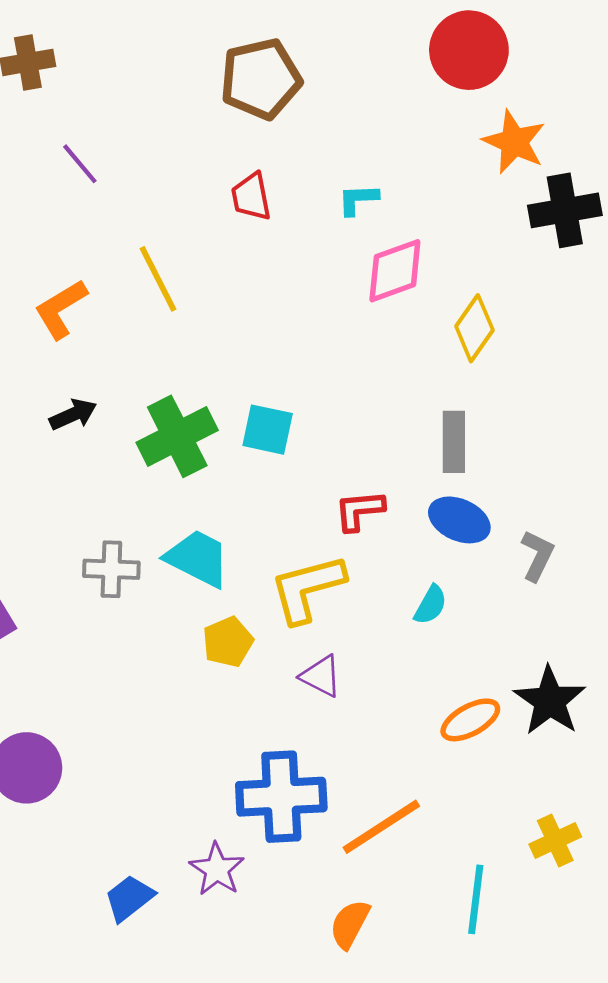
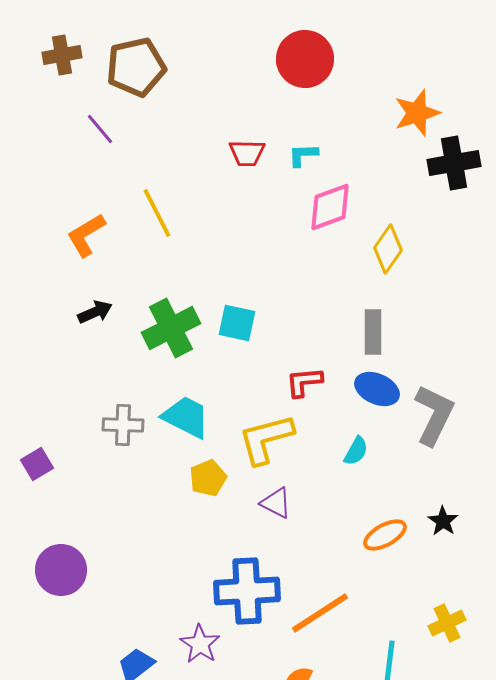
red circle: (469, 50) -> (305, 59), moved
brown pentagon: (261, 79) -> (136, 67), moved
orange star: (514, 142) -> (417, 113), turned 30
red trapezoid: (251, 197) -> (247, 153), moved, turned -78
gray L-shape: (537, 556) -> (434, 415), size x1.6
black star: (550, 701) -> (443, 521), size x0.6

